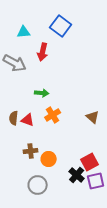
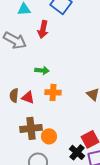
orange cross: (53, 115) -> (53, 92), turned 35
brown cross: (31, 151) -> (31, 128), size x1.5

